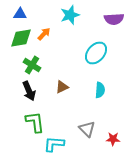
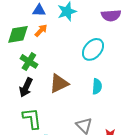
blue triangle: (20, 14) -> (39, 10), moved
brown triangle: (62, 87) -> (59, 83), size x1.5
black arrow: (29, 91) -> (26, 87), turned 48

